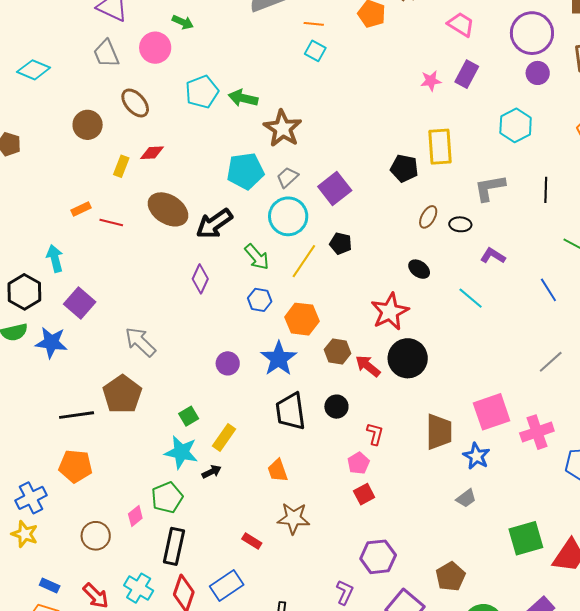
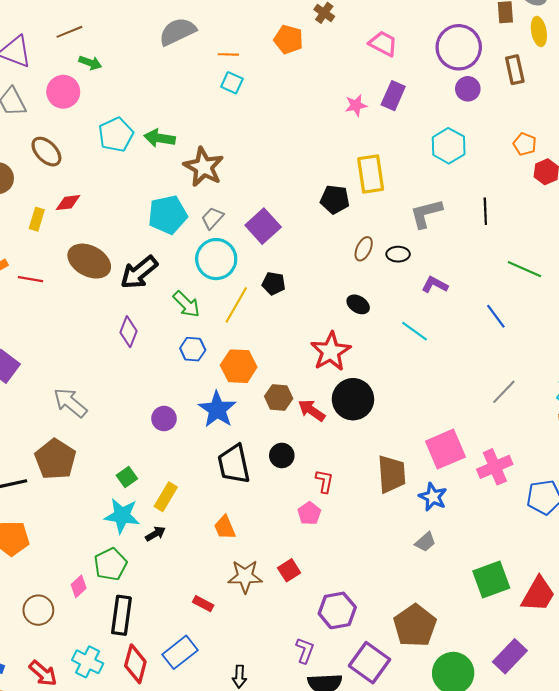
red square: (364, 494) -> (289, 570), moved
brown pentagon: (450, 577) -> (415, 626), size x1.4

